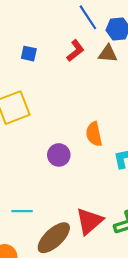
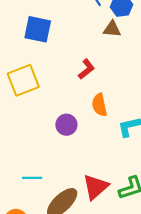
red L-shape: (75, 51) -> (86, 69), moved
blue square: (29, 54) -> (38, 29), size x1.8

